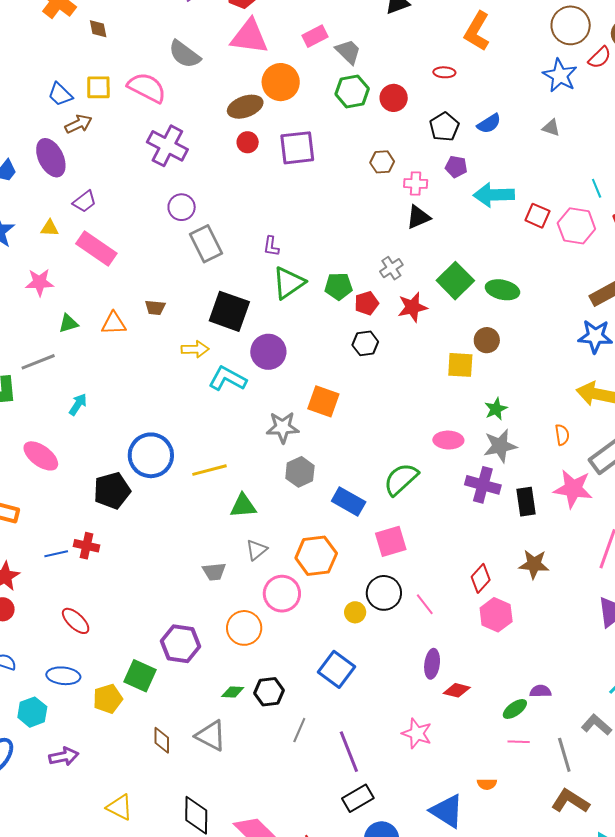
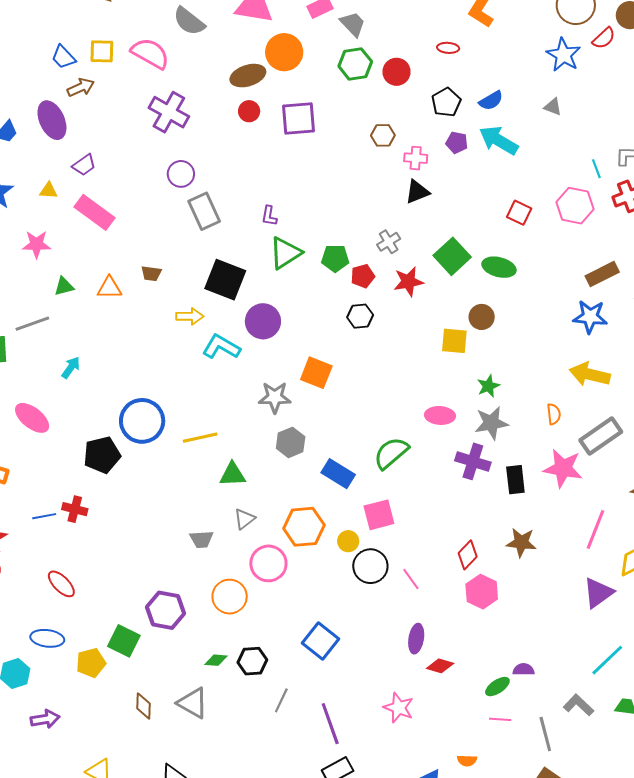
cyan arrow: (494, 195) -> (499, 140), moved, turned 30
red square: (537, 216) -> (519, 213), moved
yellow circle: (355, 612) -> (348, 541), moved

